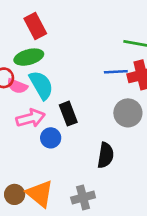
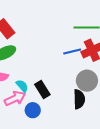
cyan semicircle: (41, 85) -> (22, 86), moved, size x0.6
black semicircle: (106, 155) -> (79, 99), moved

